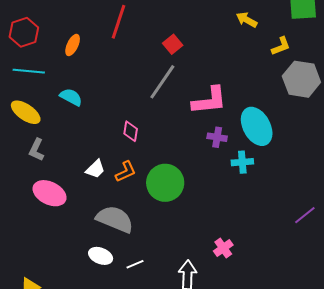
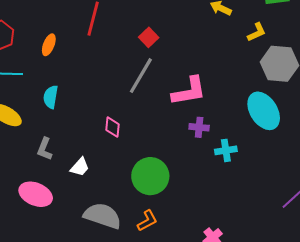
cyan semicircle: (71, 97) -> (51, 97), turned -105
cyan ellipse: (257, 126) -> (264, 111), moved
gray L-shape: (36, 150) -> (45, 149), moved
orange L-shape: (126, 172) -> (147, 221), moved

